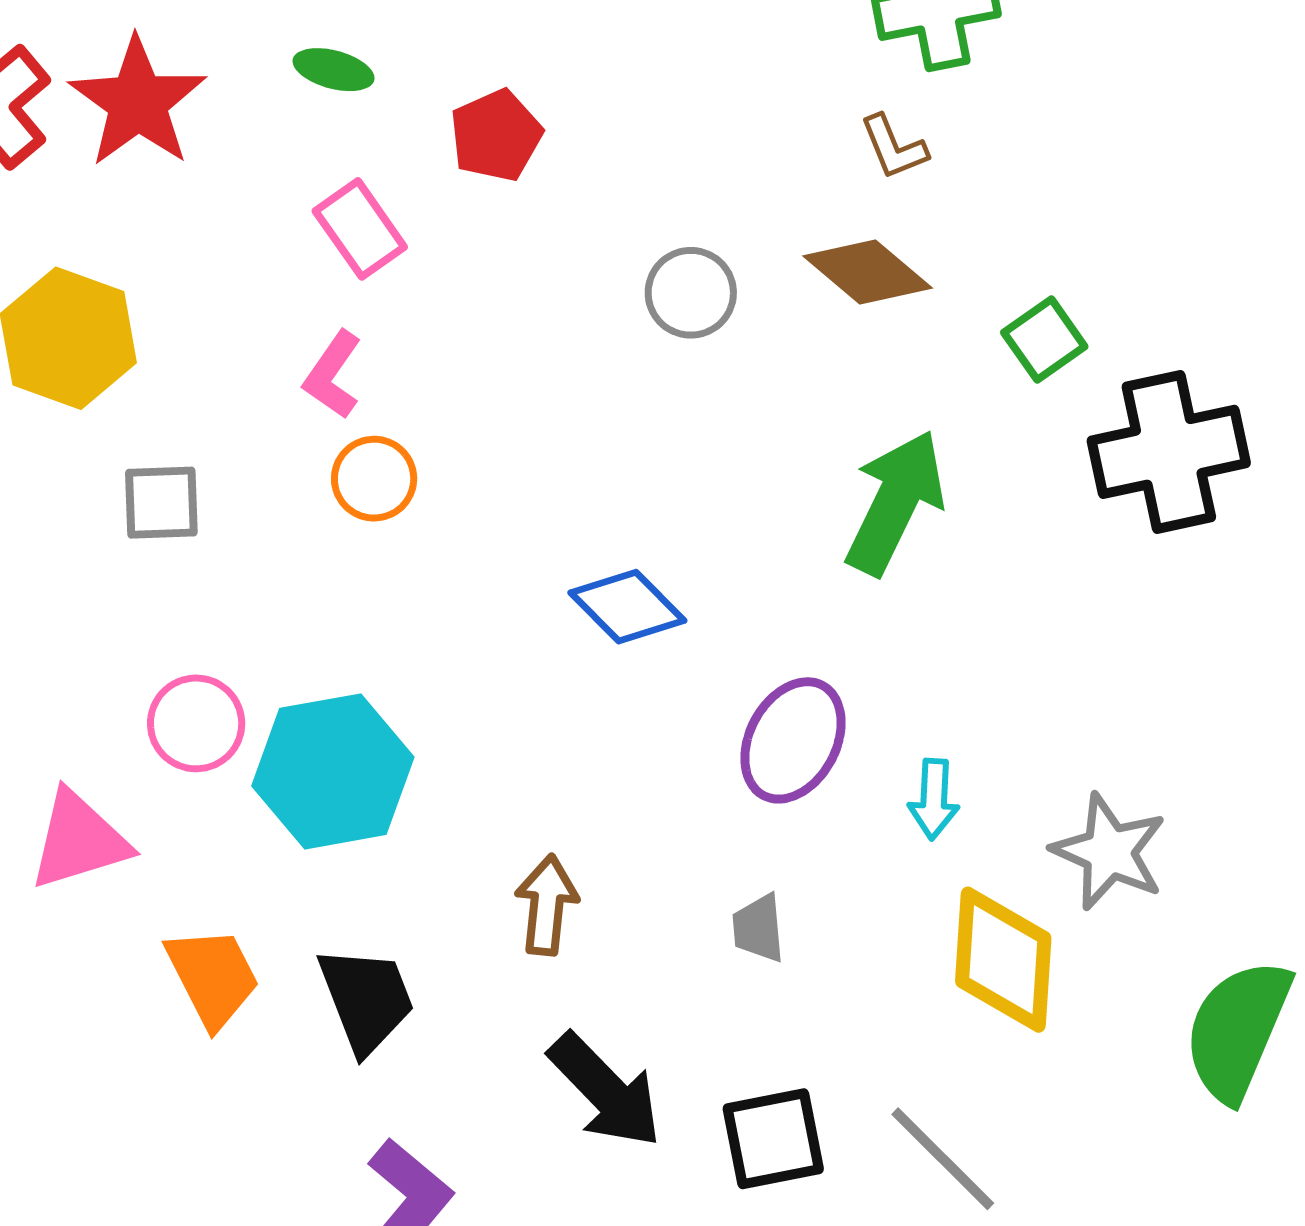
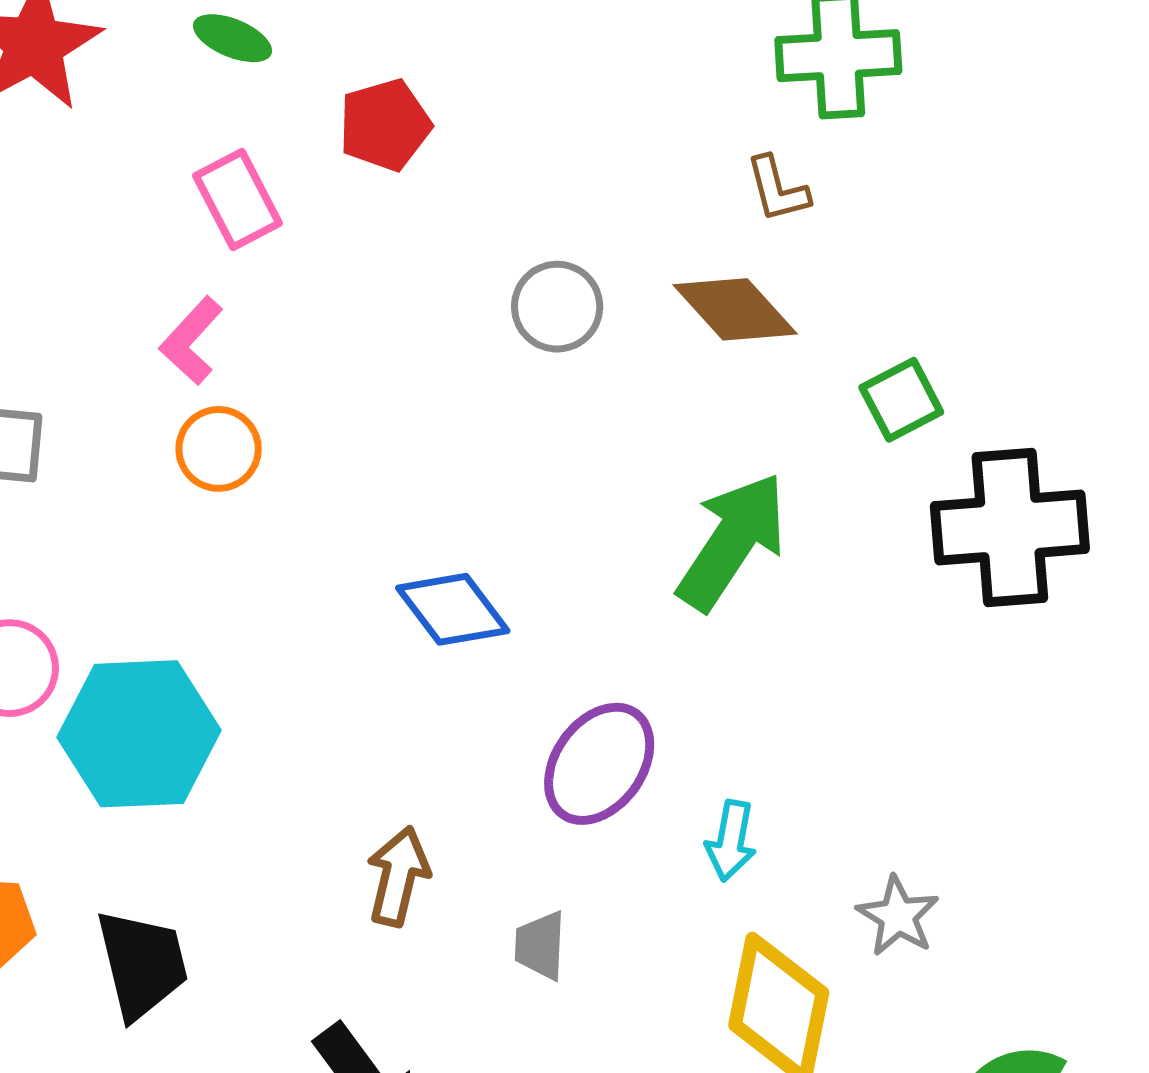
gray star: (1109, 852) -> (898, 916), size x0.7
brown arrow: (547, 905) -> (398, 876), moved

